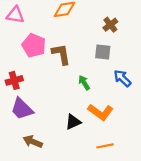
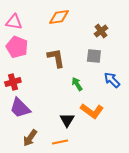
pink pentagon: (34, 45) -> (17, 47), moved
black triangle: (73, 122) -> (67, 120), turned -35
brown arrow: (33, 142) -> (30, 138), turned -78
orange line: (105, 146) -> (60, 142), moved

